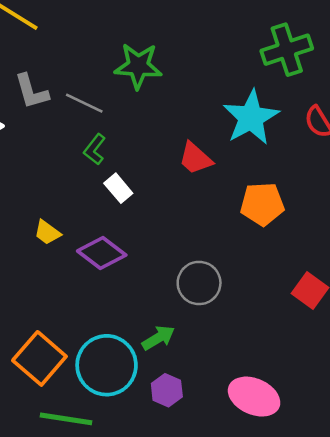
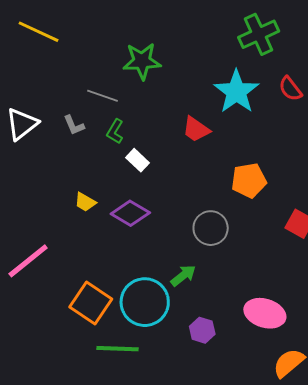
gray L-shape: (31, 91) -> (74, 125), moved, size x0.7
orange pentagon: (262, 204) -> (249, 180), moved
purple hexagon: (167, 390) -> (202, 330), moved

